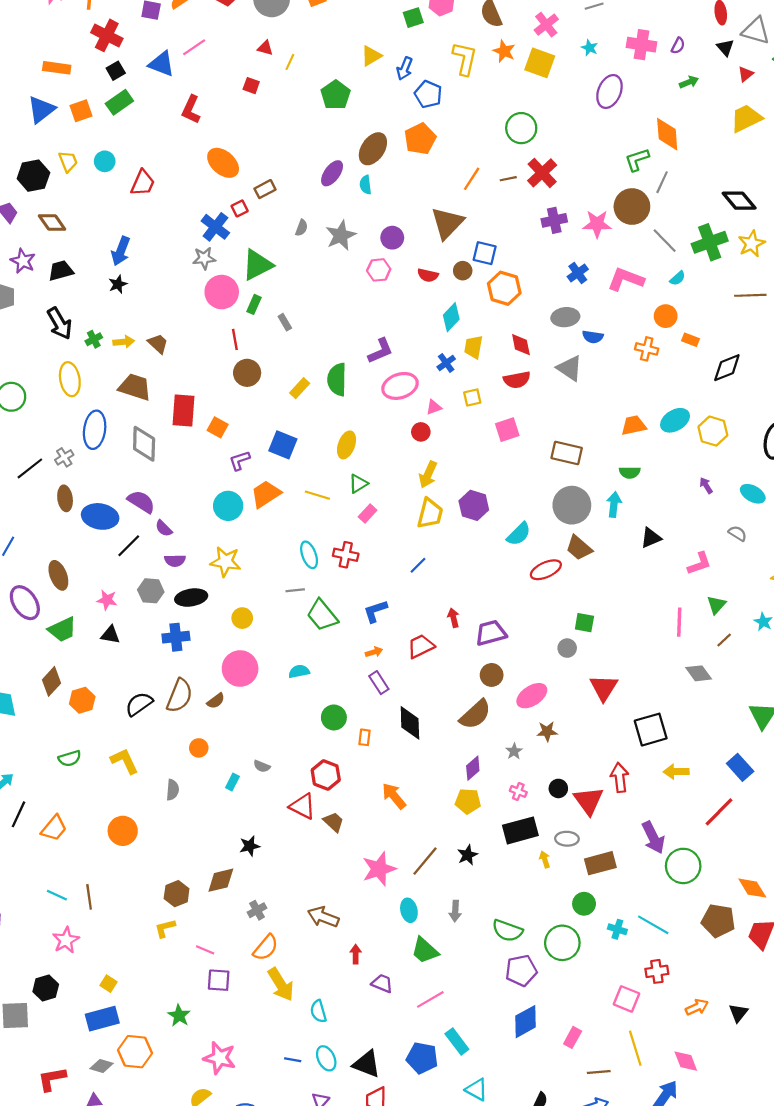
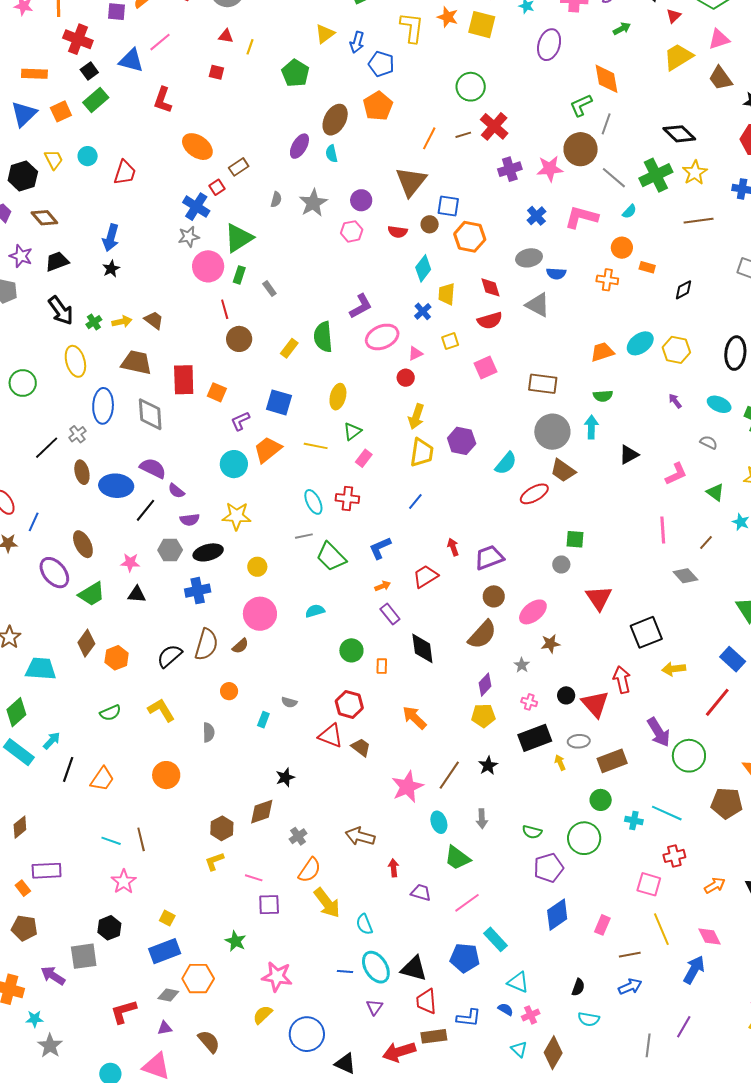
black diamond: (727, 368) -> (683, 290), size x0.7
green triangle: (716, 605) -> (715, 492), moved, turned -30
green semicircle: (507, 931) -> (532, 832), size x0.7
cyan ellipse: (326, 1058) -> (376, 967), size x1.4

